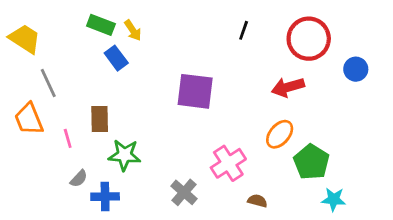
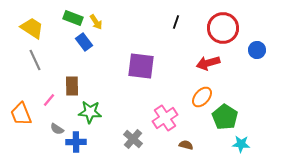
yellow trapezoid: (25, 39) -> (32, 28), moved
orange trapezoid: (29, 119) -> (21, 114), moved
pink line: (68, 138) -> (49, 100), turned 56
gray semicircle: (79, 179) -> (57, 129), turned 80

